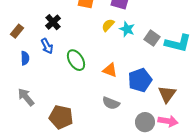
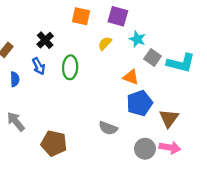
cyan star: (127, 29) -> (137, 39), moved
green ellipse: (76, 60) -> (70, 67), moved, turned 35
orange triangle: (110, 70) -> (131, 77), moved

